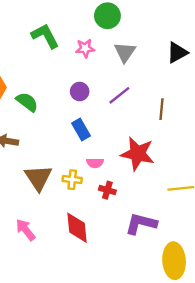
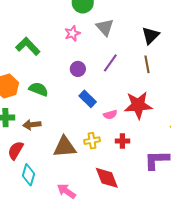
green L-shape: (45, 36) -> (28, 46), moved
black triangle: (177, 53) -> (151, 35), moved
pink semicircle: (95, 163) -> (110, 115), moved
brown triangle: (38, 178) -> (65, 147), turned -45

